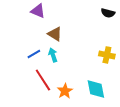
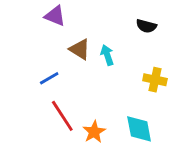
black semicircle: (108, 13) -> (146, 26), moved
cyan arrow: (53, 55) -> (107, 55), moved

